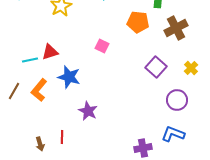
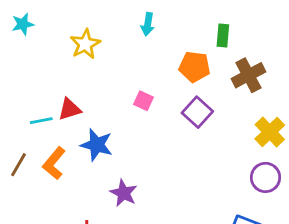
purple square: (156, 67) -> (197, 112), moved
yellow cross: (191, 68) -> (270, 132), size x1.5
purple circle: (177, 100) -> (265, 177), moved

